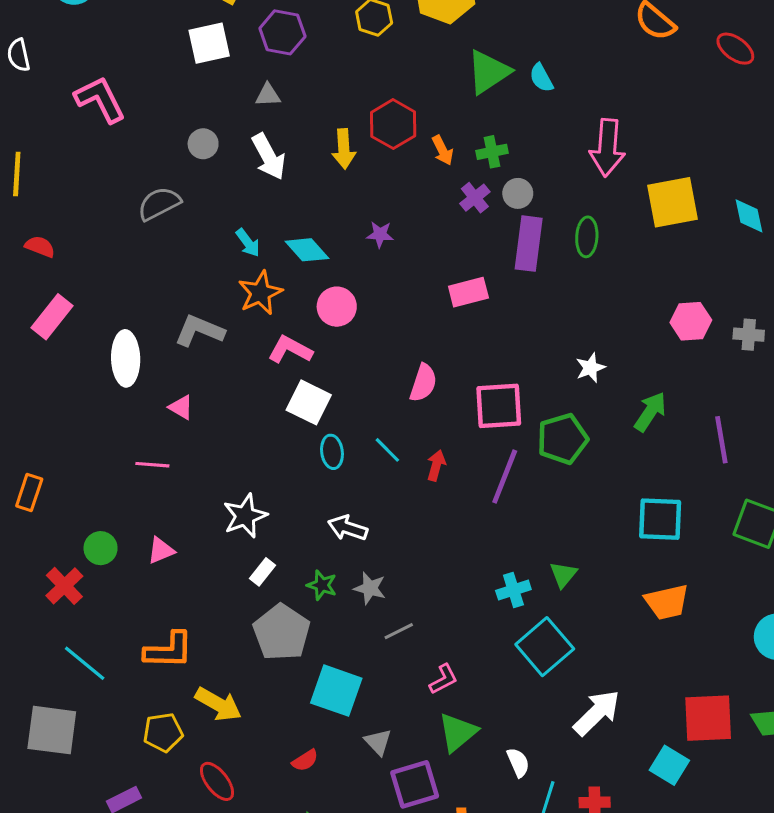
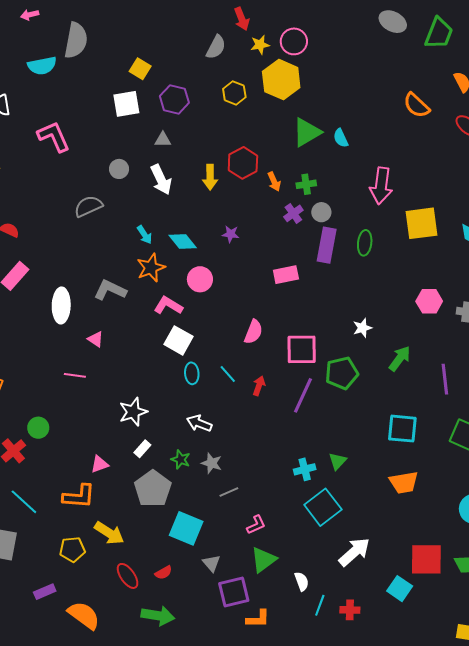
pink triangle: (161, 551) -> (100, 464), moved
red ellipse: (217, 781) -> (128, 576), moved

